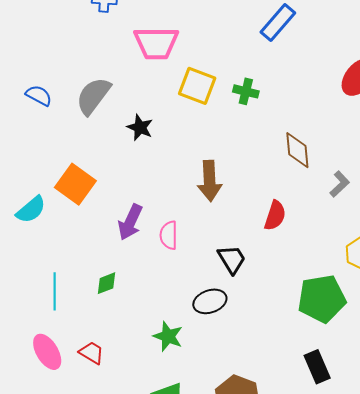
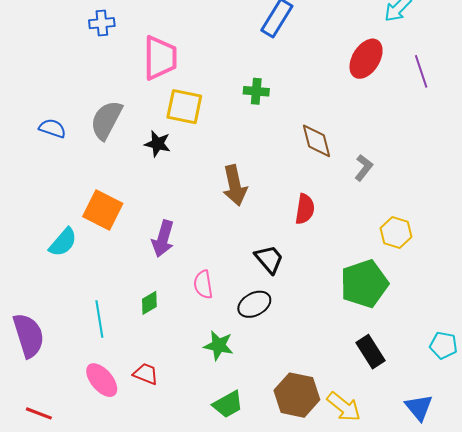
pink trapezoid: (156, 43) -> (160, 58), turned -81
yellow square: (197, 86) -> (184, 107), moved
pink semicircle: (169, 235) -> (203, 285), moved

